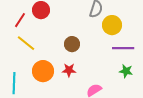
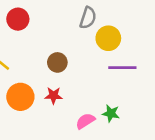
green star: (126, 71) -> (111, 113), moved

